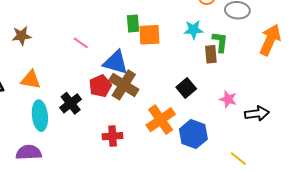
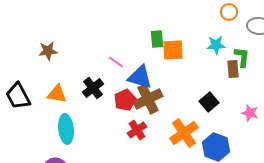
pink line: (81, 43) -> (116, 62), moved
brown cross: (124, 85) -> (148, 99), turned 32
black cross: (71, 103) -> (93, 88), moved
red cross: (113, 136) -> (137, 130), moved, turned -30

